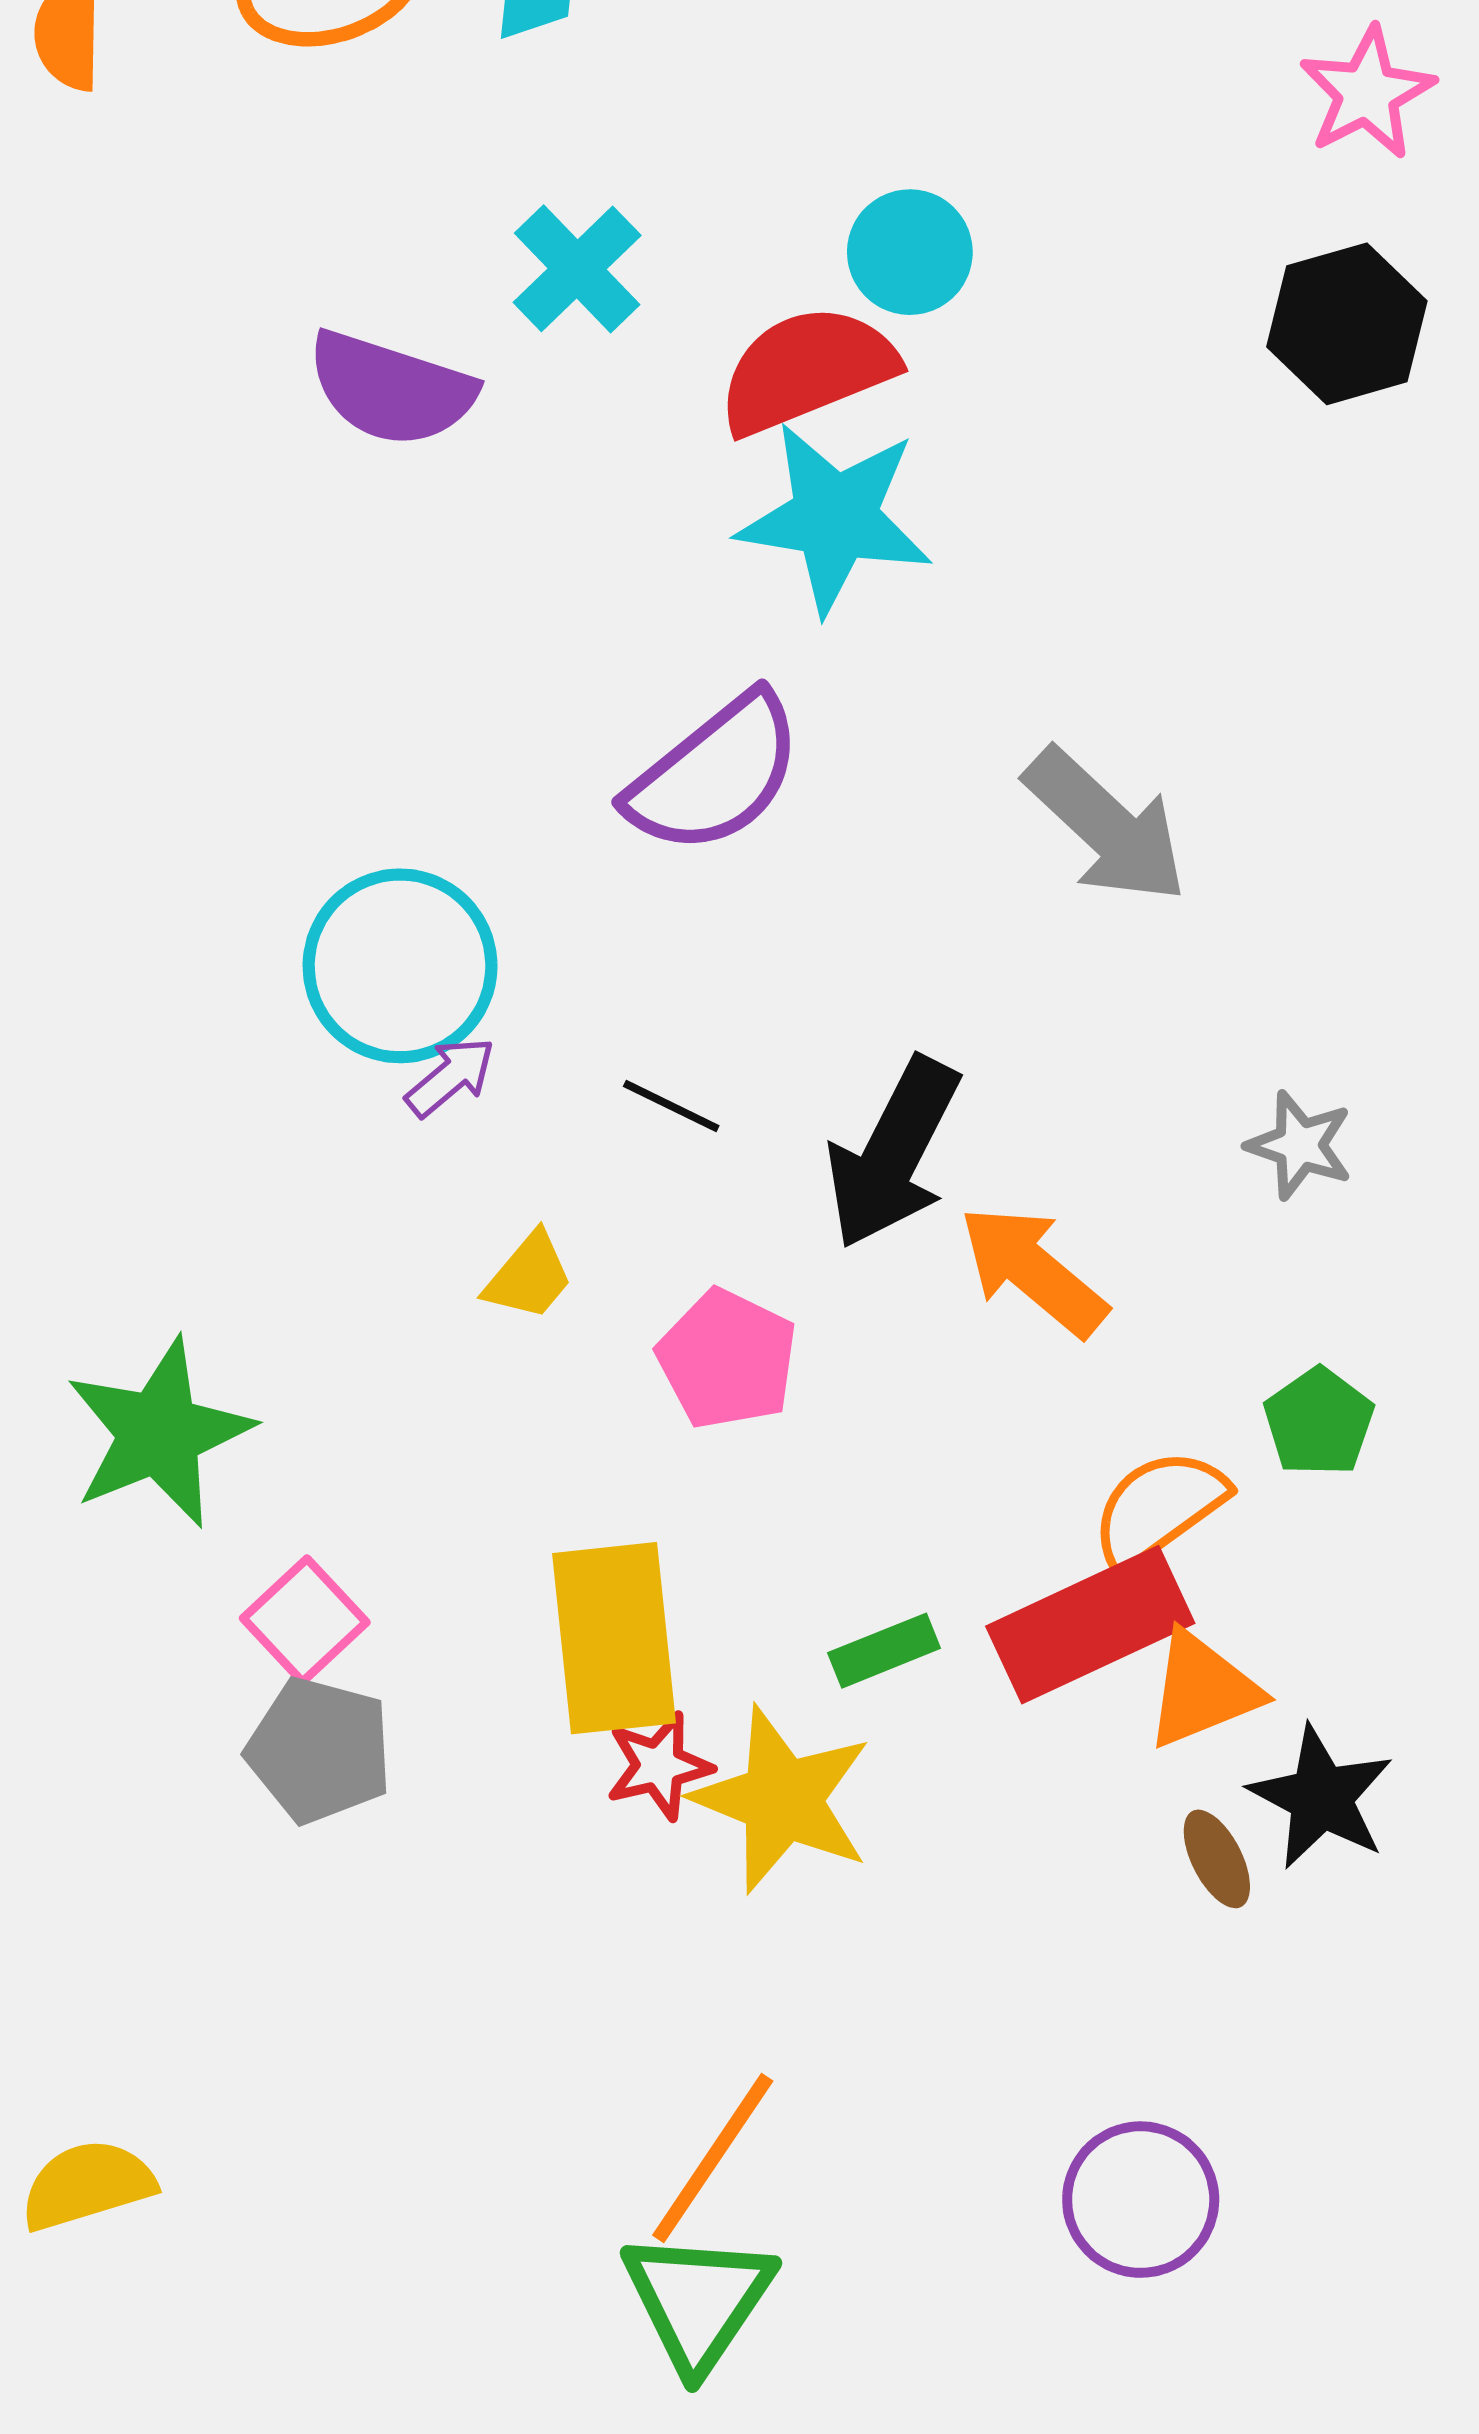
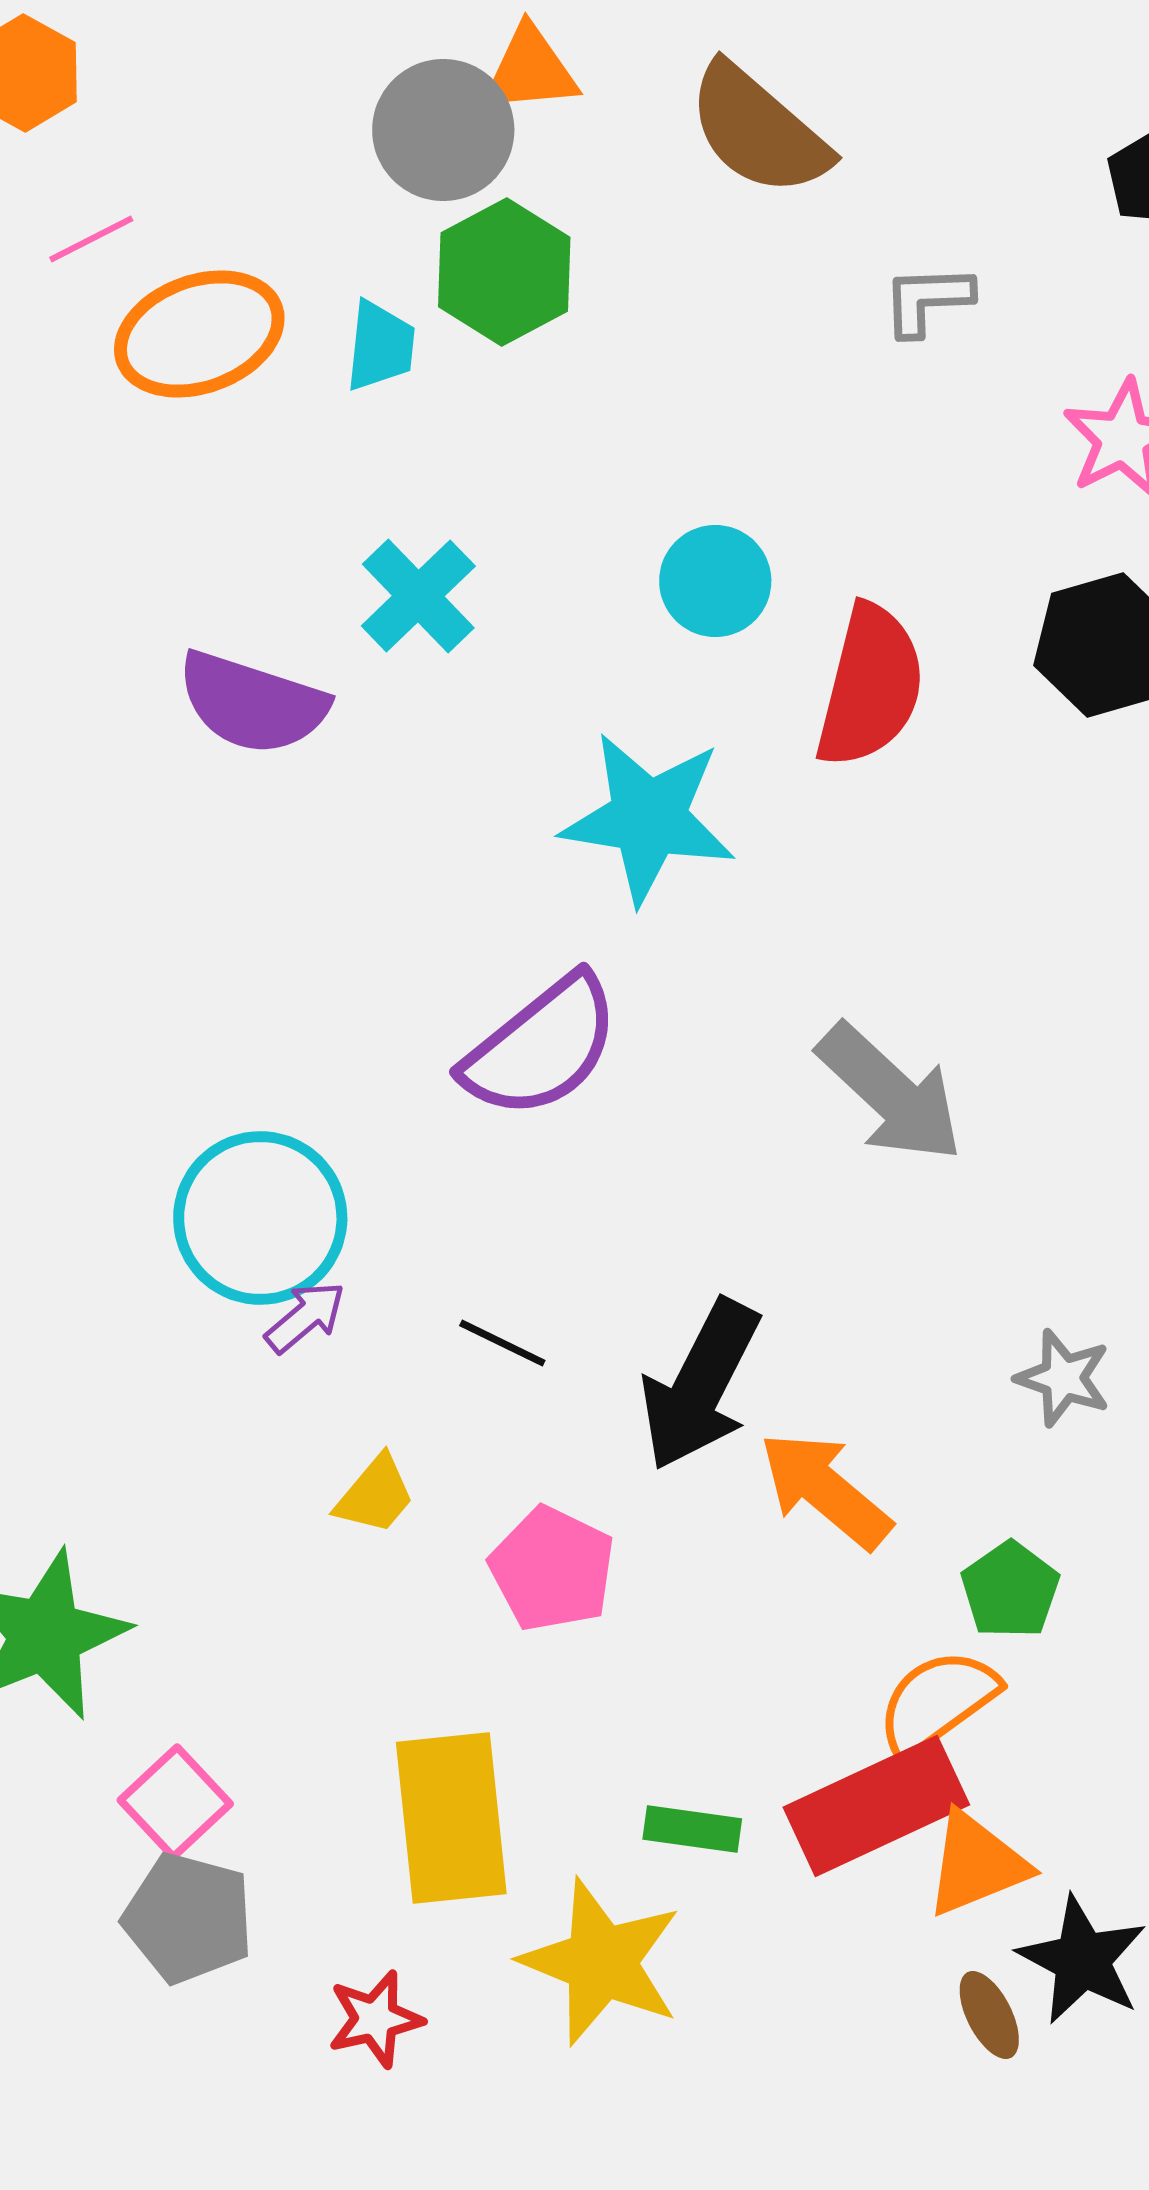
red semicircle: (807, 370) -> (870, 686), moved, turned 126
green pentagon: (1319, 1422) -> (1010, 1590), moved
green rectangle: (884, 1651) -> (692, 1829), turned 30
red star: (659, 1766) -> (375, 2019), moved

